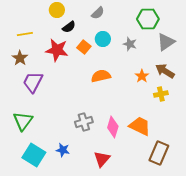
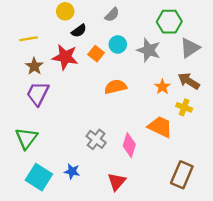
gray star: (130, 44) -> (149, 50), size x1.5
brown star: (20, 58) -> (34, 66), moved
yellow cross: (161, 94) -> (184, 107), turned 32
gray cross: (84, 122) -> (96, 139), turned -36
orange trapezoid: (140, 126) -> (160, 127), moved

